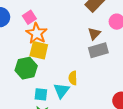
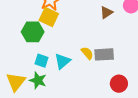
gray rectangle: (98, 50) -> (104, 54), moved
yellow semicircle: (73, 78) -> (87, 53), moved, turned 128

